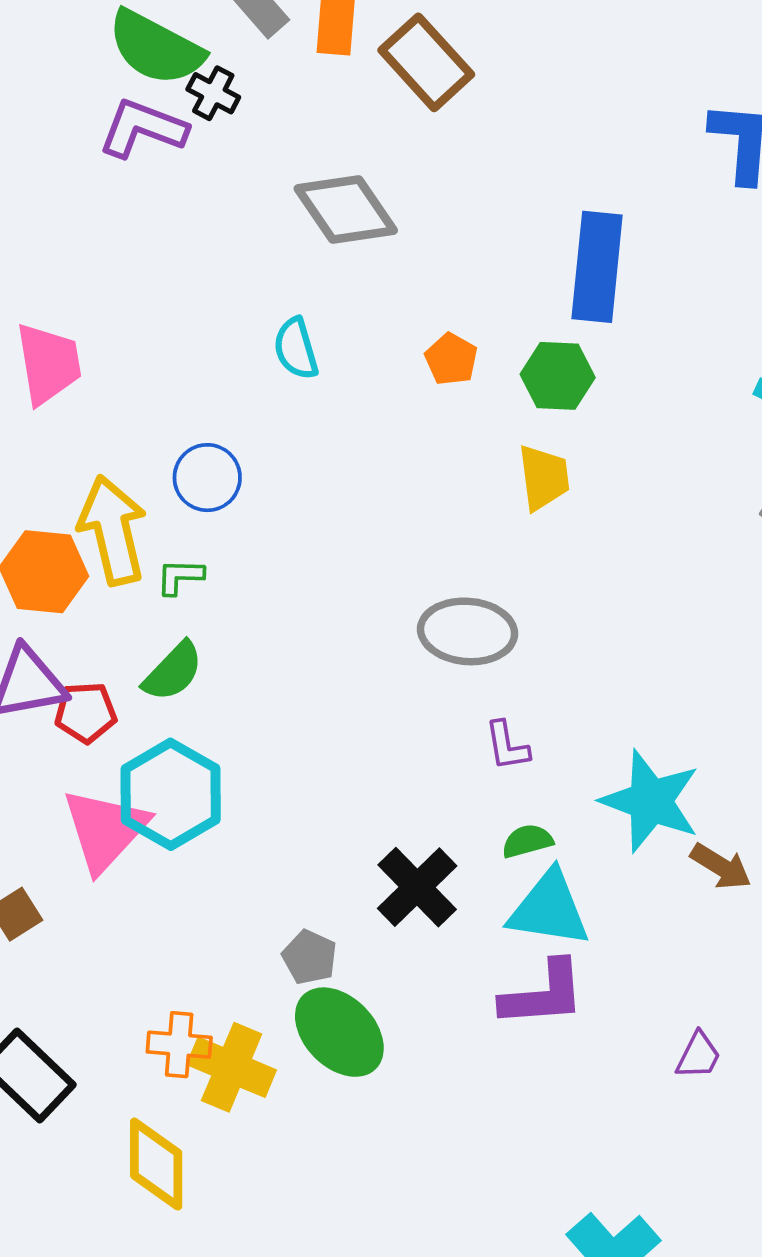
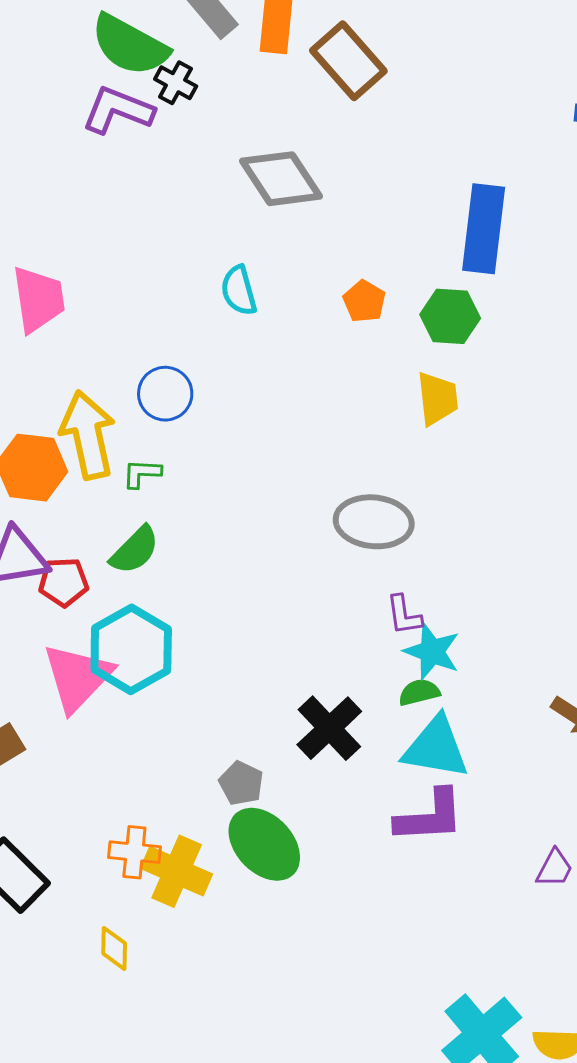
cyan star: (650, 801) -> (432, 652), moved, size x0.7
yellow diamond: (156, 1164) -> (114, 948), size x0.6

